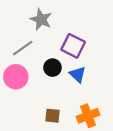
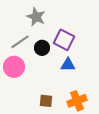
black circle: (52, 68) -> (42, 48), moved
blue triangle: (78, 74) -> (68, 65), turned -42

